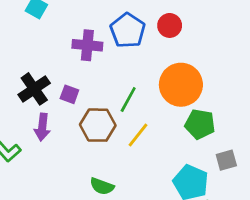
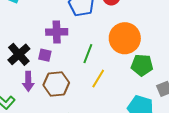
purple cross: (87, 45) -> (57, 32), moved
brown hexagon: (98, 125) -> (56, 84), moved

